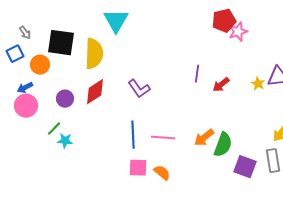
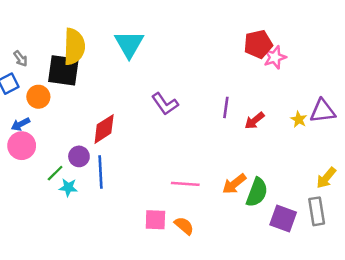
yellow semicircle: (94, 54) -> (74, 47), moved
purple L-shape: (139, 89) -> (165, 104), moved
purple circle: (65, 99) -> (79, 156), moved
blue line: (133, 135) -> (100, 172), moved

